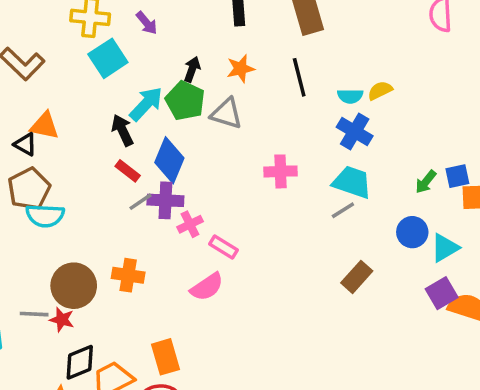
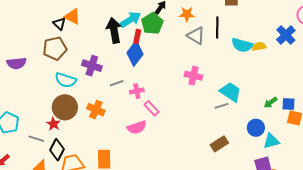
cyan semicircle: (350, 96) -> (242, 45), size x1.5
gray triangle: (226, 114) -> (196, 36), moved
black arrow: (122, 130) -> (114, 30), size x1.4
blue cross: (355, 131) -> (286, 35), moved
red rectangle: (128, 171) -> (137, 37), moved, turned 48
purple cross: (165, 200) -> (92, 66), moved
gray line: (140, 202) -> (117, 83), moved
cyan semicircle: (45, 216) -> (66, 80), moved
gray line: (34, 314) -> (36, 139), moved
black diamond: (80, 362) -> (57, 150), turned -55

